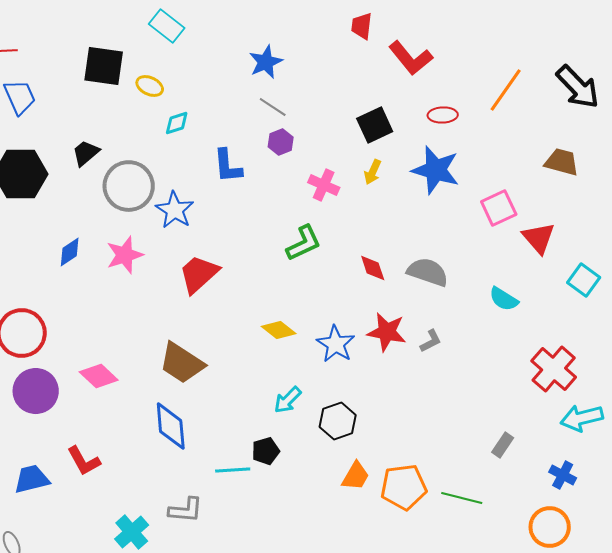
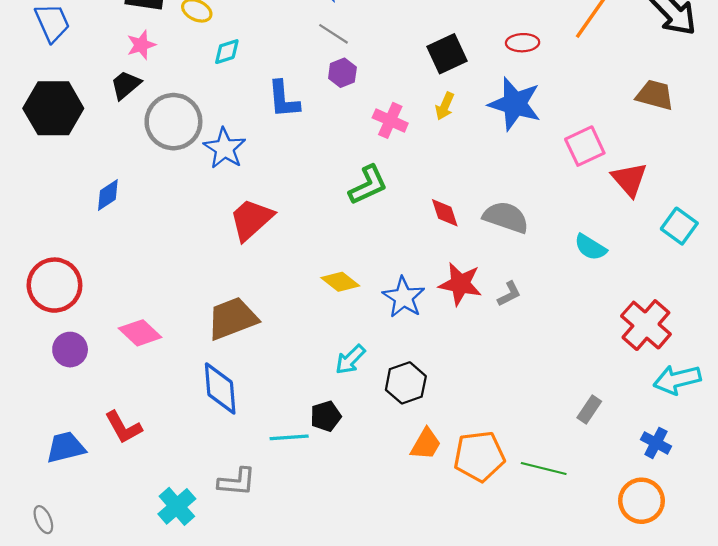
pink star: (125, 255) -> (141, 45), moved, size x0.7
brown trapezoid: (182, 363) -> (232, 318), turned 126
purple circle: (36, 391) -> (70, 350), size x0.7

